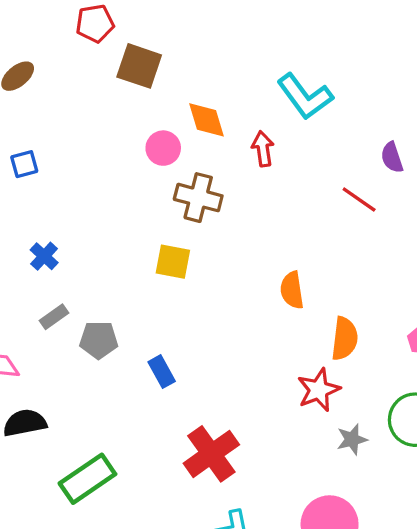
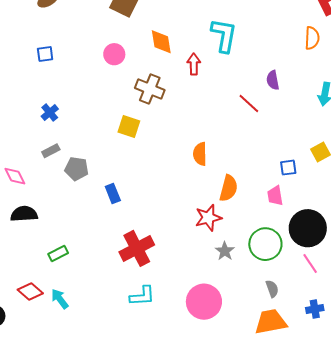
cyan L-shape: (305, 97) -> (224, 35), turned -141
pink circle: (163, 148) -> (114, 54), moved
gray star: (352, 439) -> (225, 251), turned -30
green rectangle: (87, 479) -> (58, 254), size x0.6

